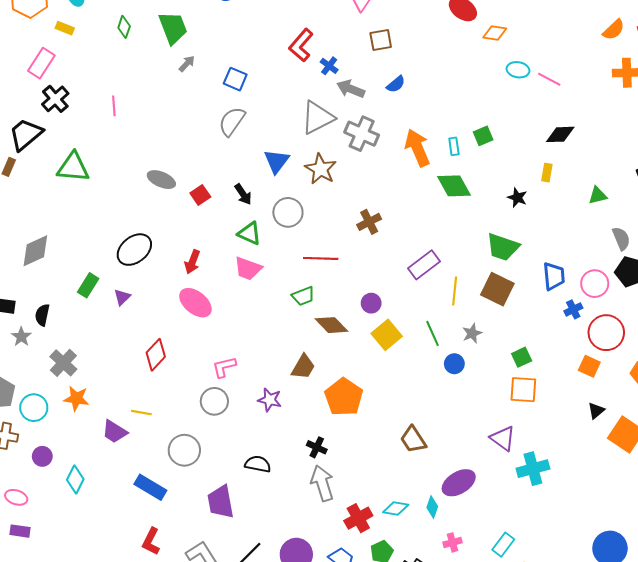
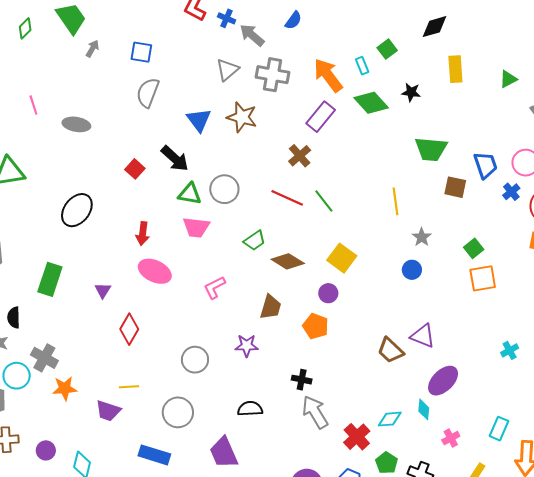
green diamond: (124, 27) -> (25, 28), turned 40
gray arrow: (351, 89) -> (252, 35), turned 32
gray triangle: (318, 118) -> (227, 70), size x0.7
black diamond: (560, 134) -> (435, 27), moved
yellow rectangle: (547, 173) -> (455, 69), size x1.5
gray ellipse: (161, 180) -> (76, 124), moved
black arrow: (243, 194) -> (175, 159), size x1.4
black star: (517, 198) -> (411, 92), moved
gray circle: (288, 212) -> (224, 189), moved
black ellipse: (134, 250) -> (77, 210), moved
red line: (321, 258) -> (287, 198), moved, turned 36
purple rectangle: (424, 265) -> (321, 117), moved
green rectangle: (88, 285) -> (50, 279), size x1.4
brown square: (497, 289) -> (455, 187), moved, size x0.7
purple triangle: (122, 297) -> (103, 290), moved
purple circle: (371, 303) -> (328, 293), moved
green line: (433, 333) -> (324, 201), moved
pink L-shape: (224, 367) -> (214, 287), moved
orange pentagon: (344, 397) -> (316, 326), size x0.7
cyan circle: (34, 408) -> (17, 376), moved
purple triangle: (503, 438) -> (423, 336), moved
cyan cross: (533, 469) -> (510, 350), size x0.6

